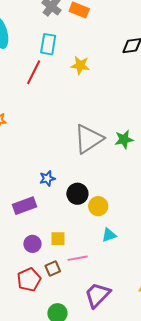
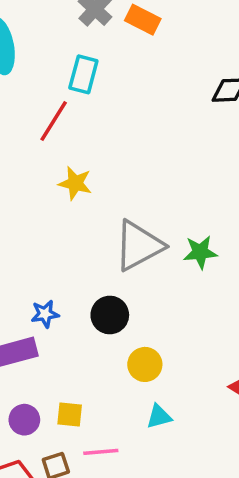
yellow star: (80, 65) -> (75, 183), moved
blue star: (47, 178) -> (45, 314), moved
black circle: (77, 194) -> (110, 315), moved

